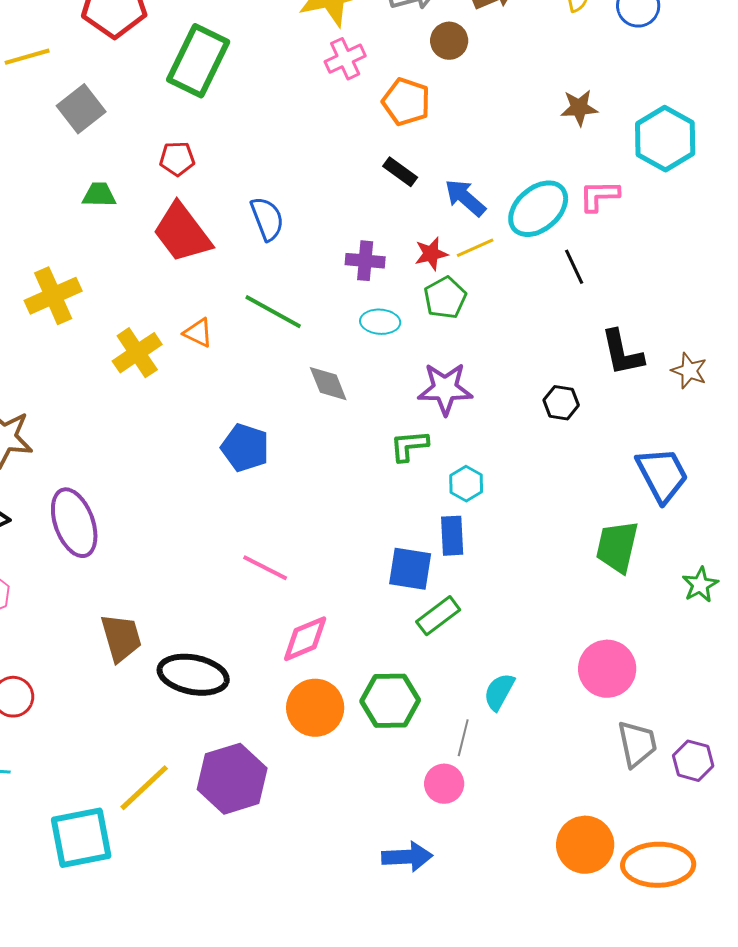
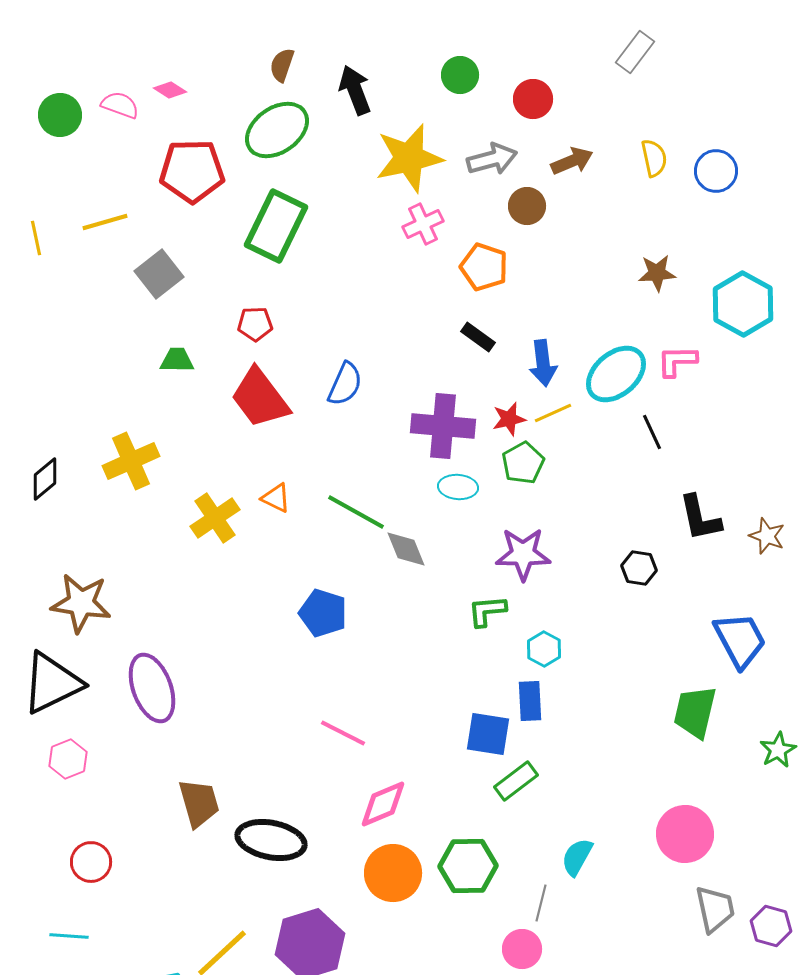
blue arrow: (465, 198) -> (543, 363), turned -138
blue semicircle: (267, 219) -> (345, 384), turned 45
purple cross: (365, 261) -> (443, 426), size x1.6
green line: (273, 312) -> (356, 512), moved

